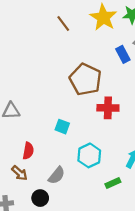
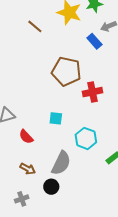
red semicircle: (28, 151) -> (26, 137), moved, turned 140
gray semicircle: (57, 175) -> (61, 163), size x1.4

